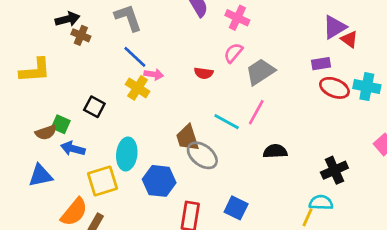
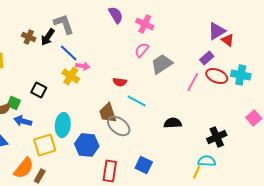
black arrow: (67, 19) -> (48, 37), moved, turned 138
purple rectangle: (321, 64) -> (207, 58), turned -32
red semicircle: (204, 73) -> (120, 82), moved
pink line: (256, 112) -> (193, 82), moved

